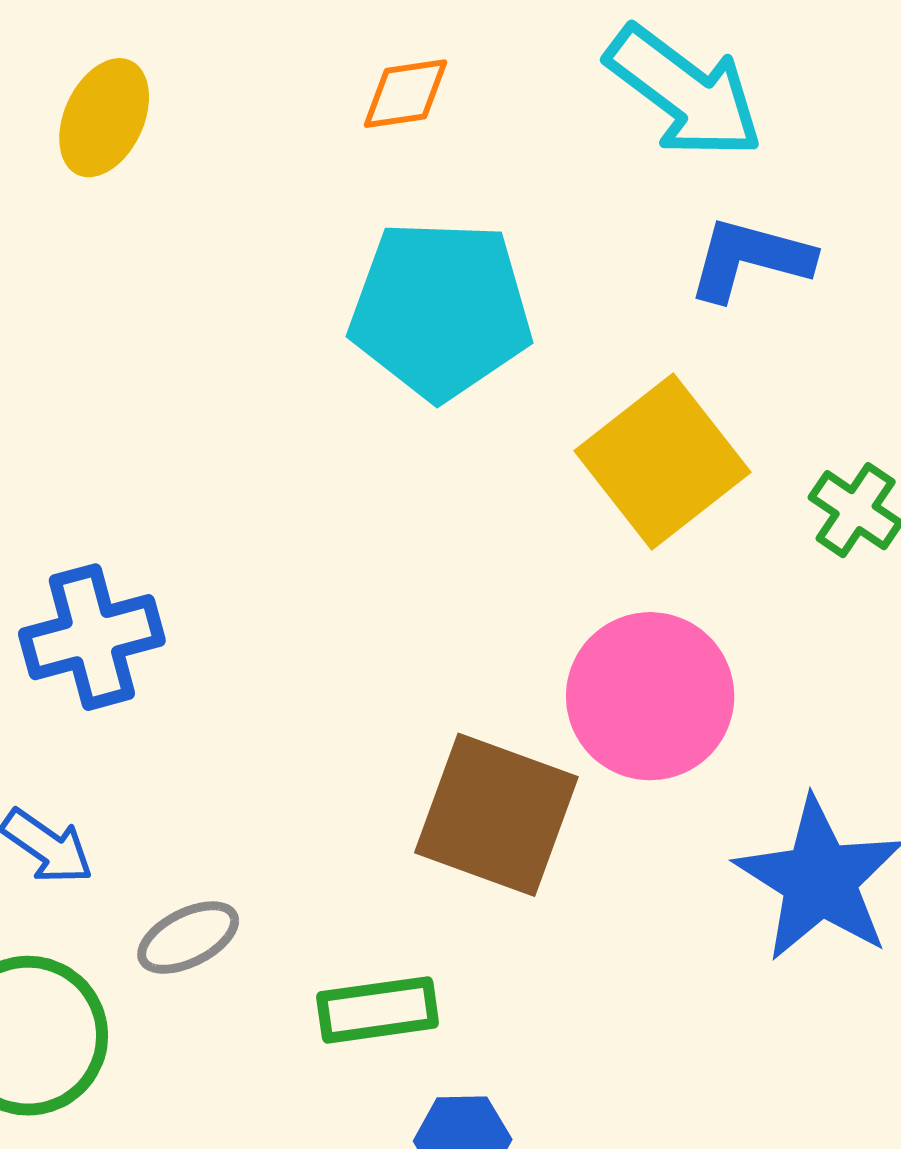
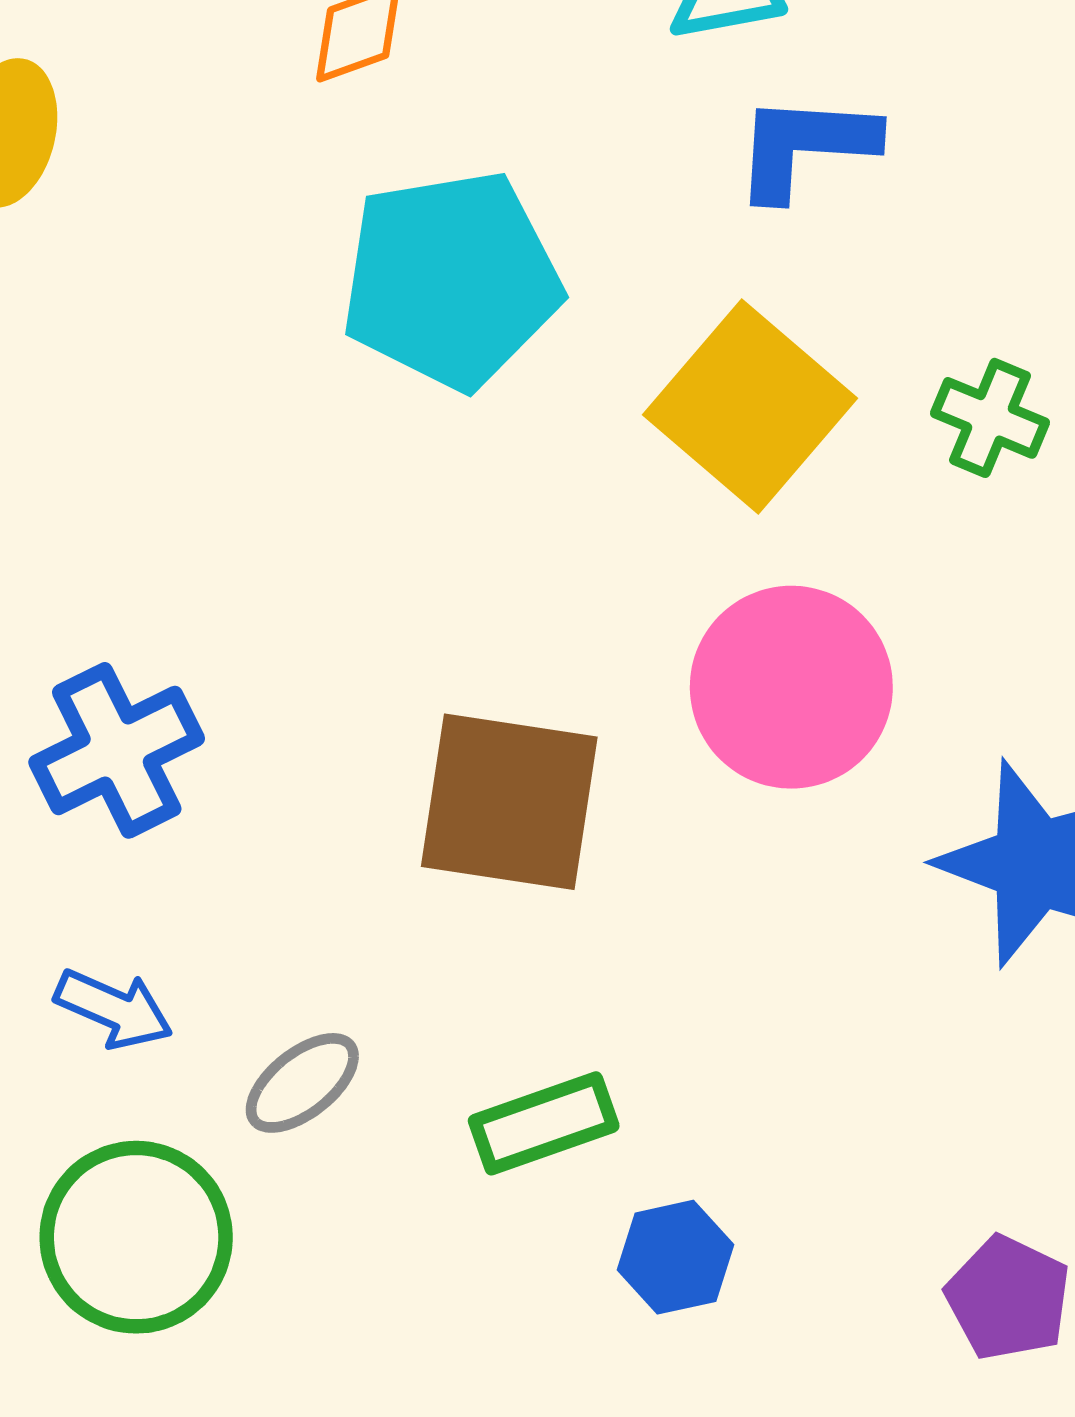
brown square: (496, 815) -> (509, 802), moved

